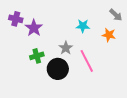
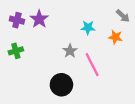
purple star: (34, 28) -> (39, 19), moved
green cross: (37, 56) -> (16, 51), moved
black circle: (58, 69) -> (61, 85), moved

